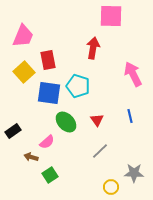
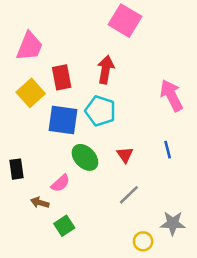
pink square: (111, 16) -> (125, 21), moved, turned 30
red arrow: (93, 48) -> (106, 70), moved
black rectangle: (13, 131) -> (17, 169), turned -63

